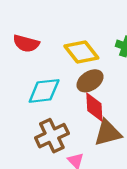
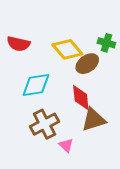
brown ellipse: (90, 81) -> (87, 64), moved

